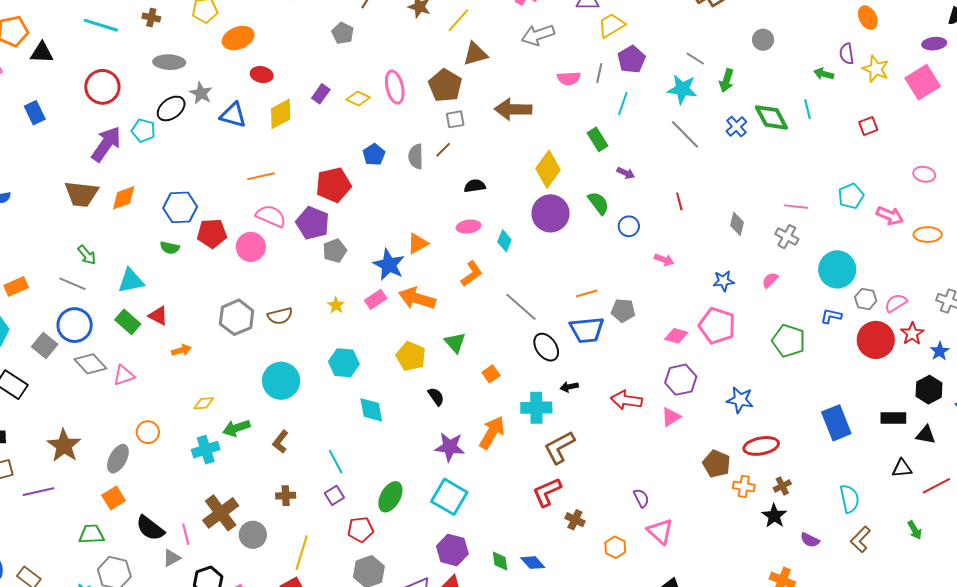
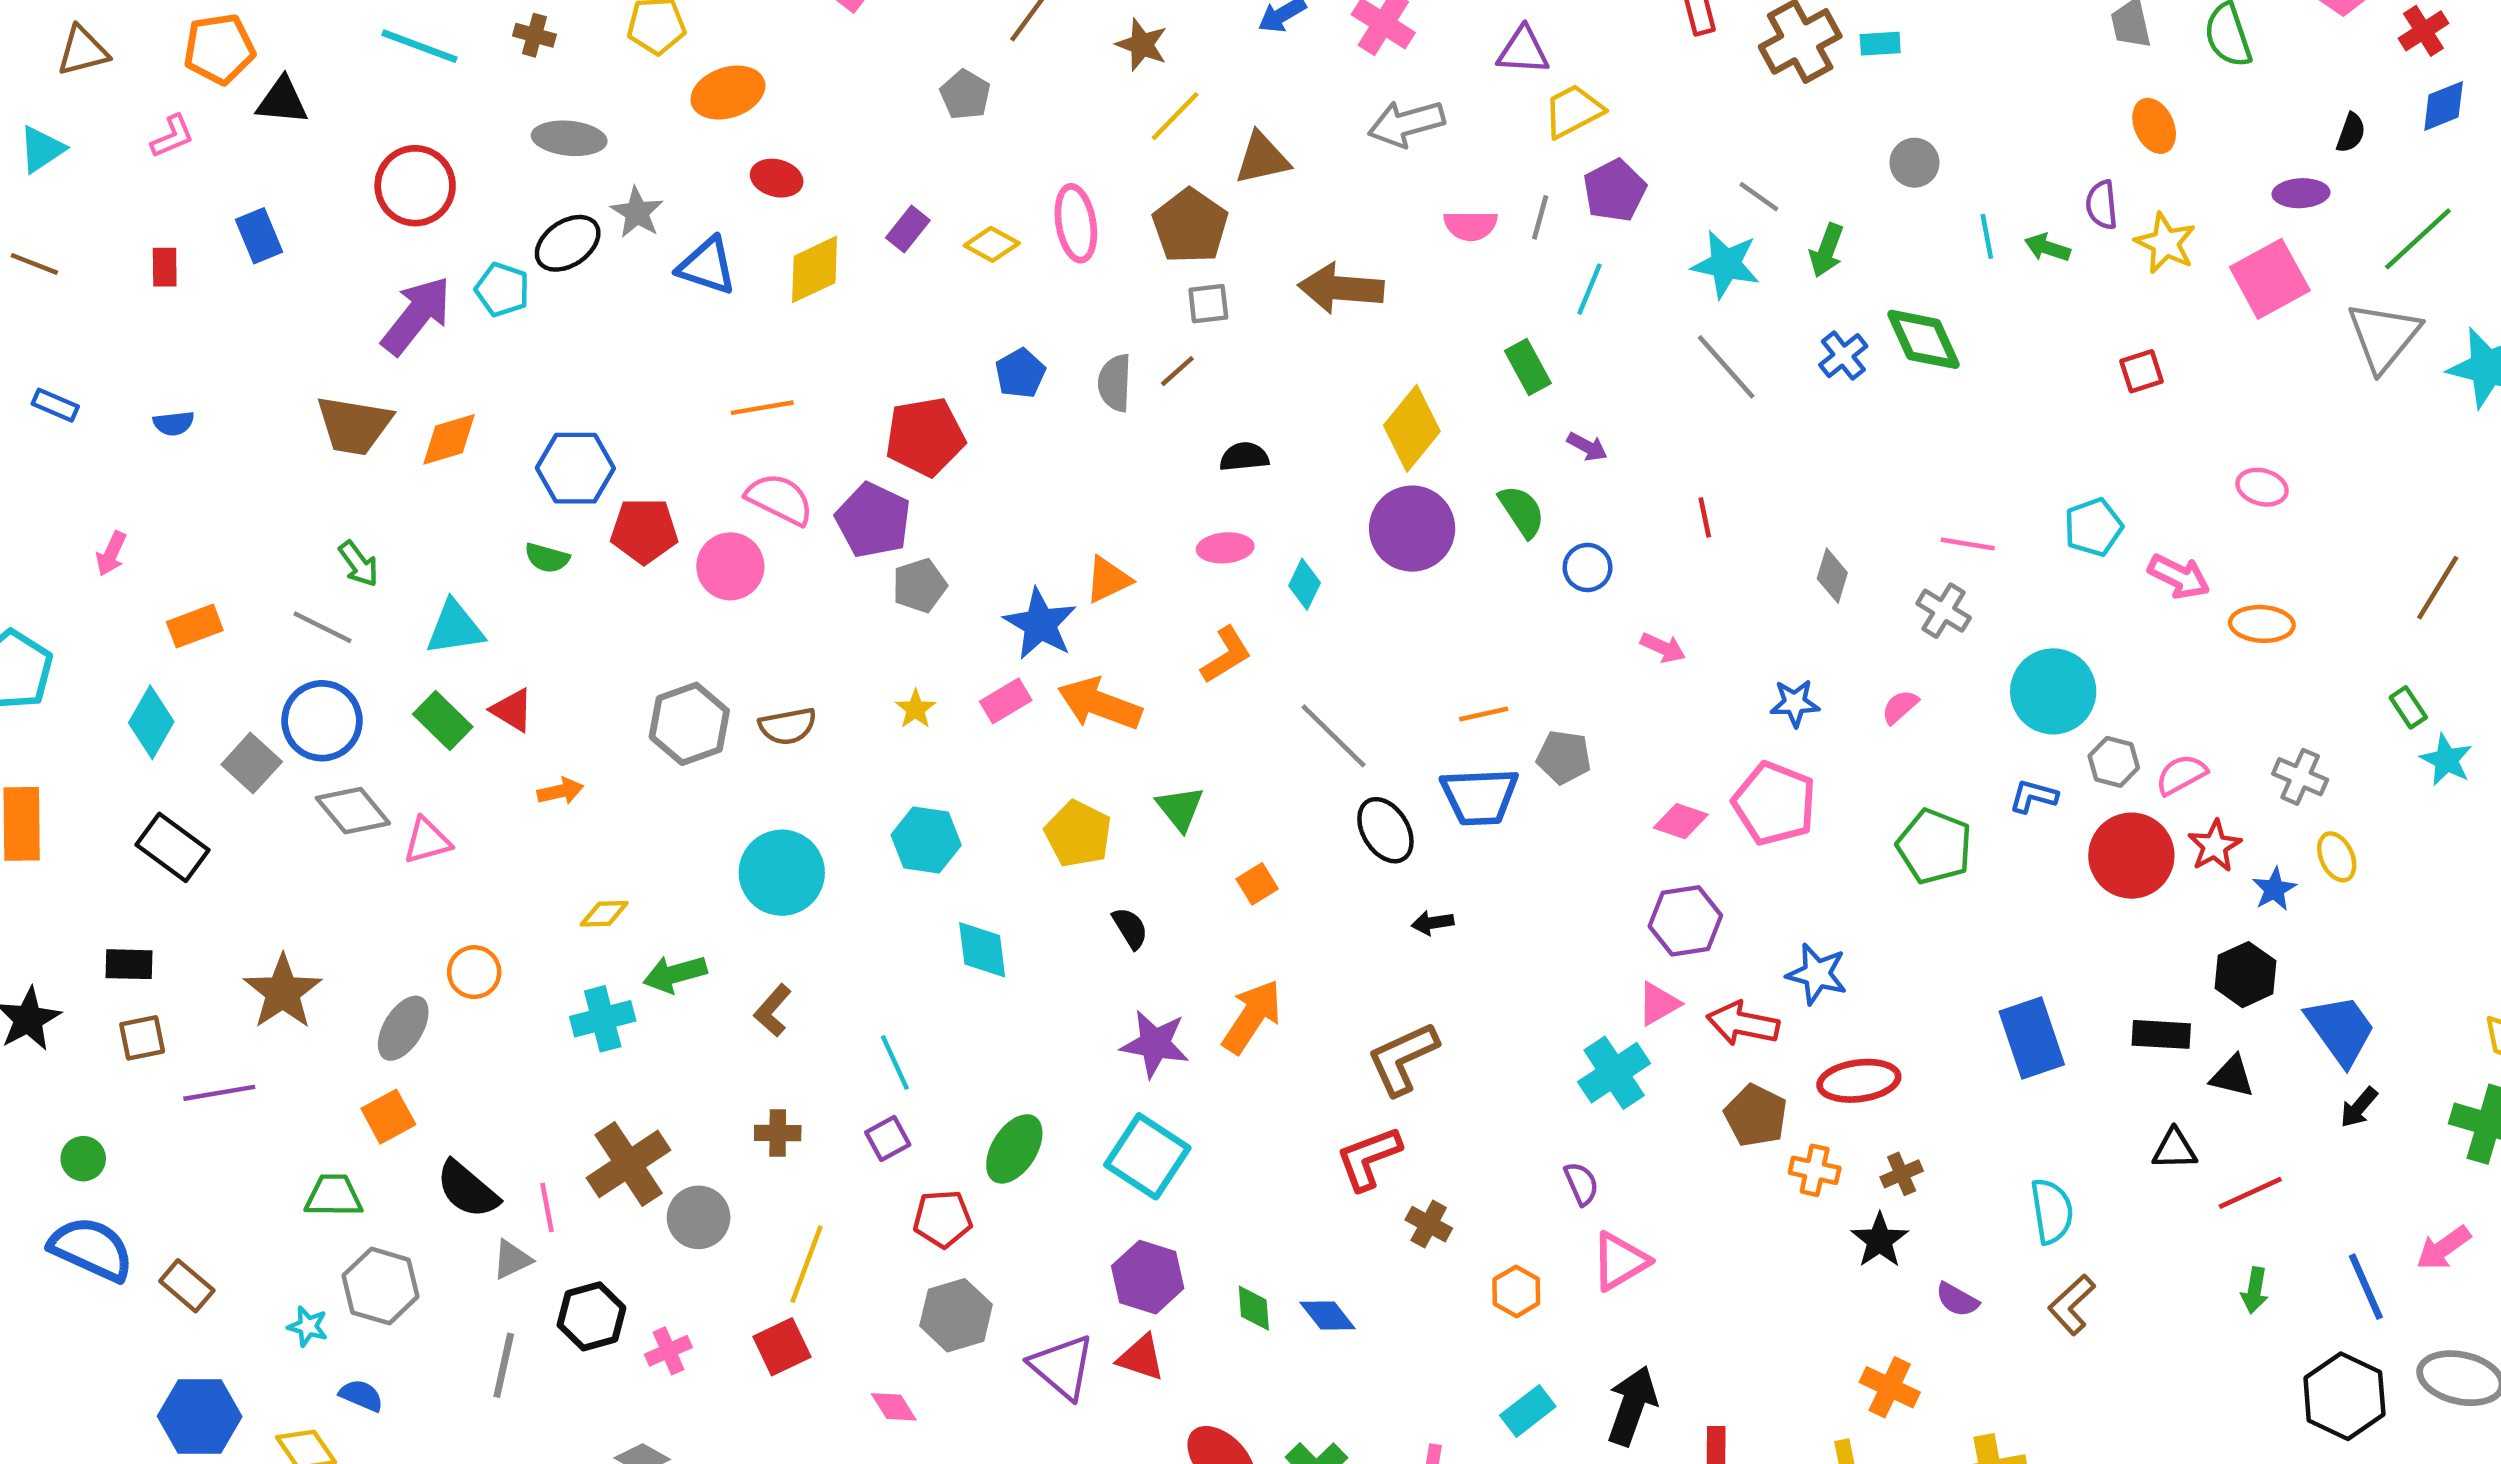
yellow line: (458, 20) -> (1175, 116), moved
cyan line: (808, 109) -> (1987, 236), moved
red arrow: (626, 400) -> (1743, 1024), moved
cyan cross: (536, 408) -> (1614, 1073), moved, turned -36
green arrow: (915, 530) -> (2255, 1290), moved, turned 36
pink triangle: (660, 531) -> (1620, 1261), turned 44

